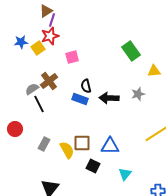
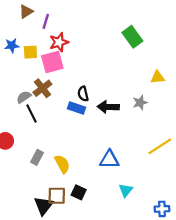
brown triangle: (46, 11) -> (26, 12), moved
red star: (50, 36) -> (59, 42), moved
yellow square: (38, 48) -> (30, 52), turned 32
green rectangle: (131, 51) -> (132, 37), moved
pink square: (72, 57) -> (52, 62), moved, size x1.5
brown square: (82, 143) -> (57, 196), moved
black square: (93, 166) -> (79, 192), moved

